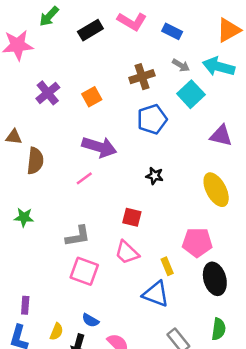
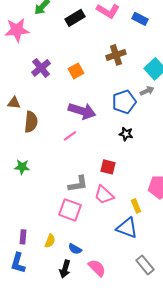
gray arrow: (181, 65) -> (147, 91), moved, turned -56
blue pentagon: (152, 119) -> (124, 102), moved
gray L-shape: (78, 236) -> (78, 184), moved
yellow semicircle: (57, 332) -> (50, 241), moved

